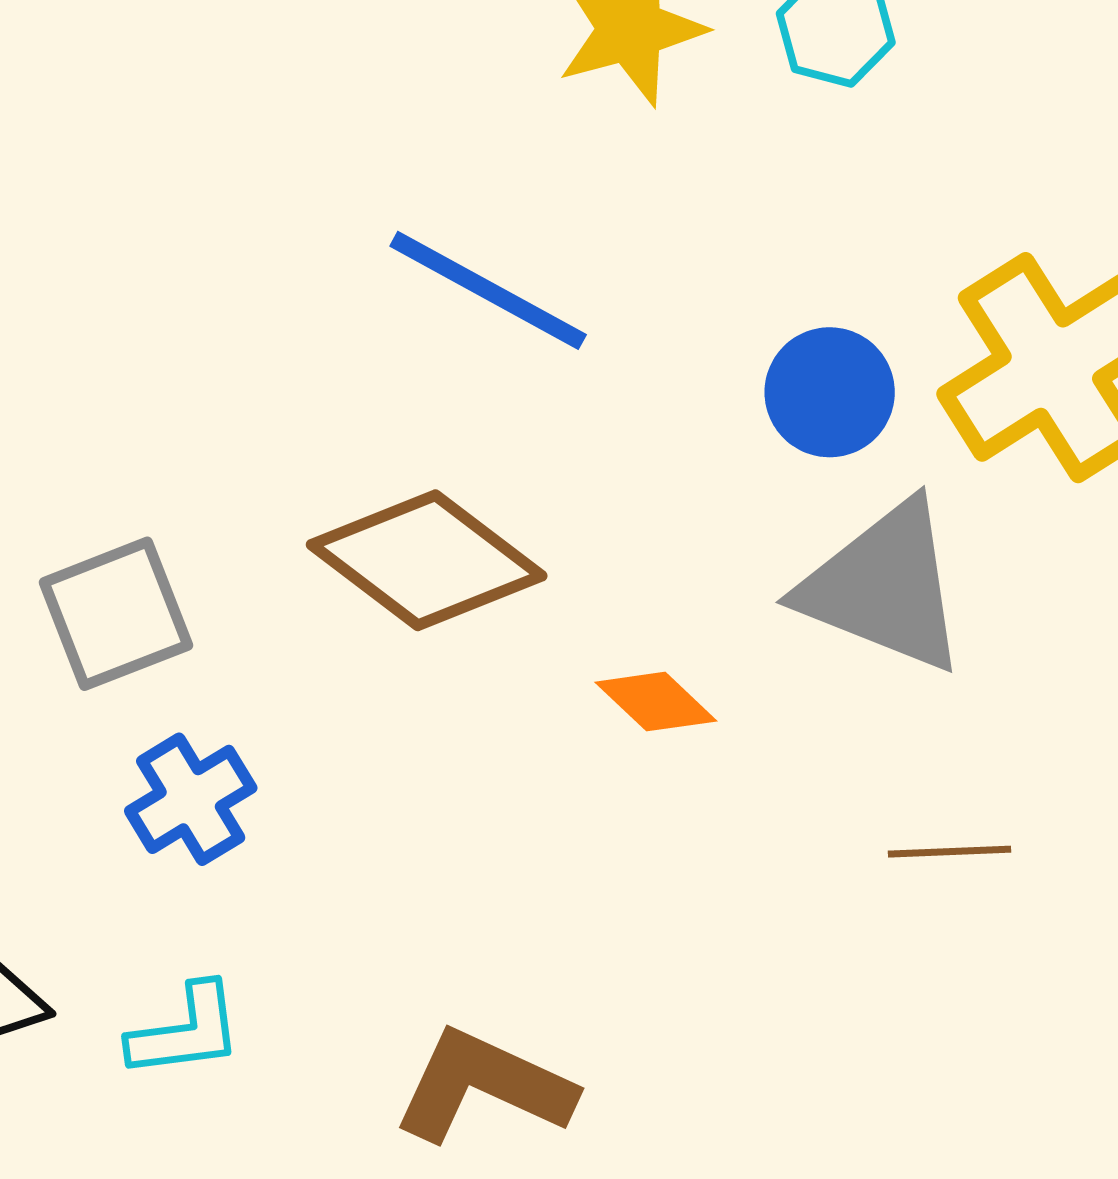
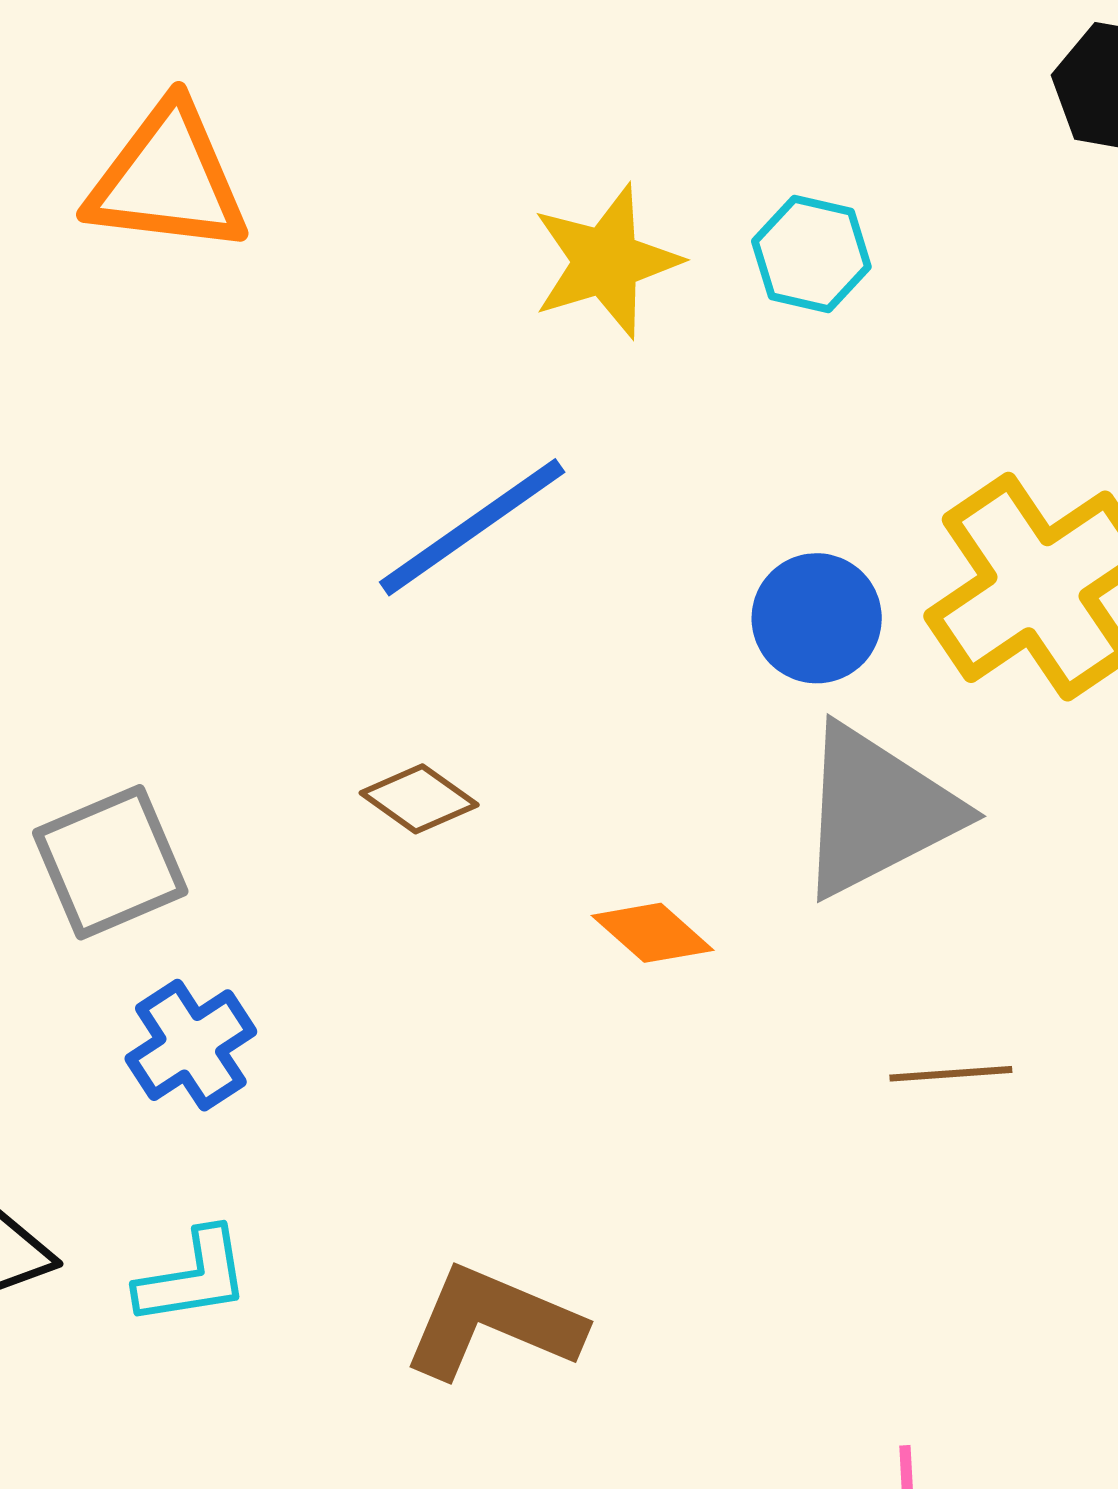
blue line: (488, 290) -> (472, 527), turned -62
brown diamond: (427, 560) -> (419, 799), size x0.5
gray triangle: (884, 587) -> (877, 811), turned -47

